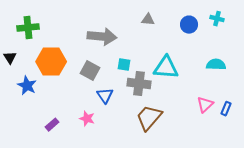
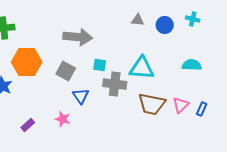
gray triangle: (148, 20) -> (138, 20), moved
brown trapezoid: (149, 118) -> (152, 104), moved, turned -120

